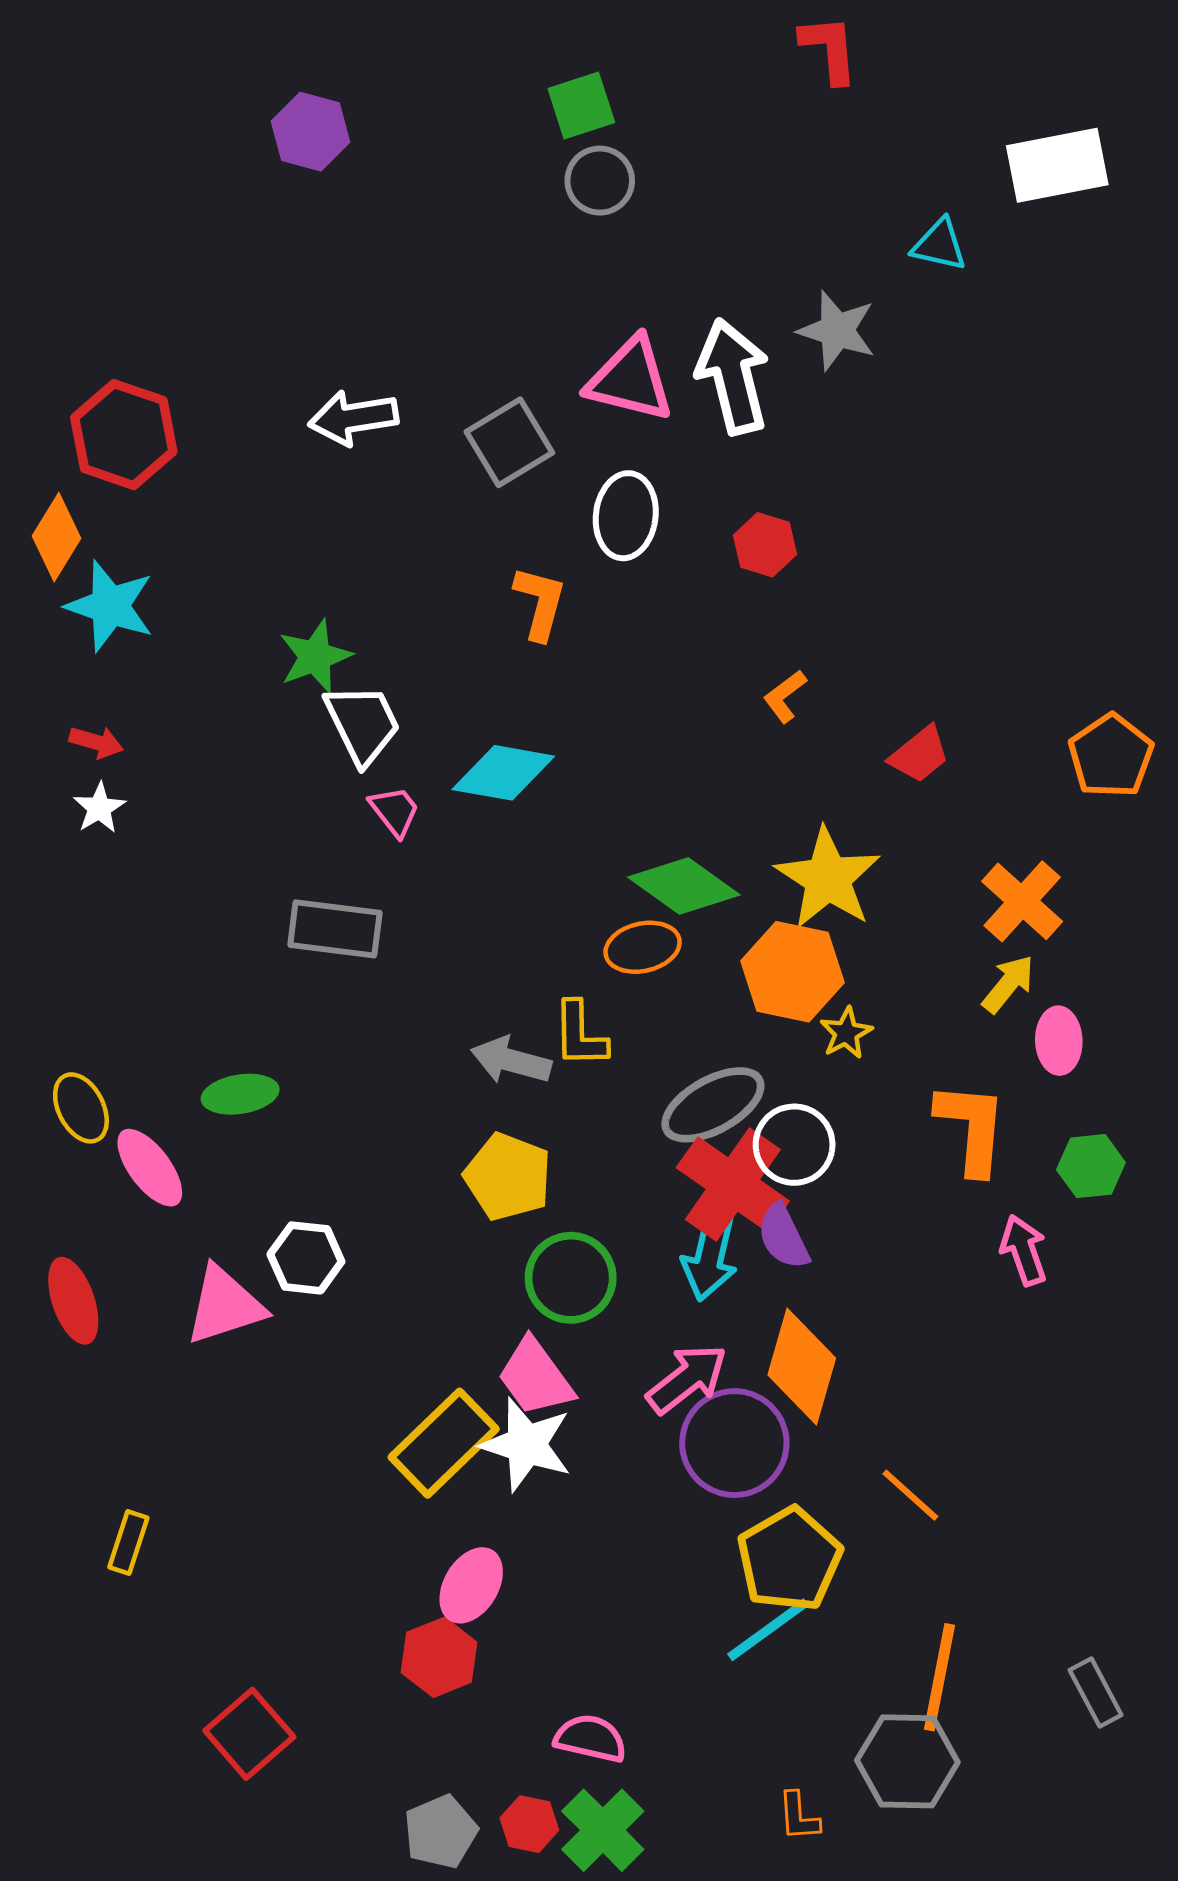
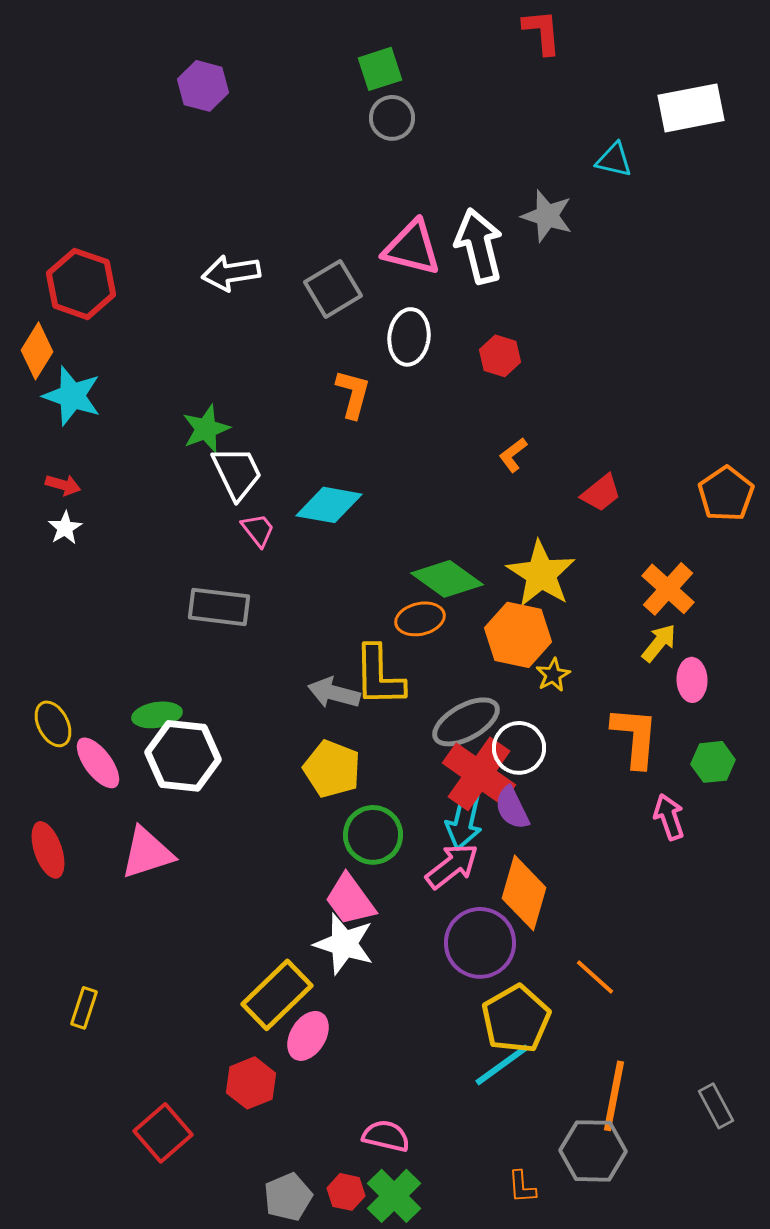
yellow L-shape: (580, 1034) -> (379, 676), size x1.4
white hexagon: (306, 1258) -> (183, 756), moved, size x1.5
pink arrow: (687, 1379) -> (452, 866), moved
yellow rectangle: (444, 1443) -> (277, 995), moved
red hexagon: (439, 1657) -> (251, 1083), moved

